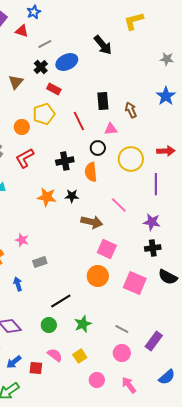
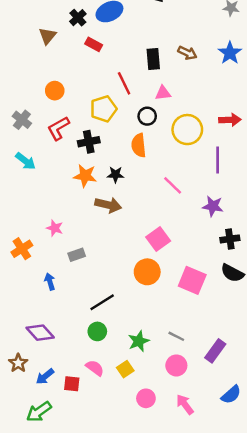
brown arrow: (131, 110) -> (187, 53), moved, turned 140
yellow pentagon: (44, 114) -> (103, 109), moved
black cross: (65, 161) -> (89, 142), moved
brown arrow: (92, 222) -> (108, 205), moved
black cross: (153, 248) -> (230, 239), moved
pink square: (107, 249) -> (158, 239), turned 30
green star: (83, 324) -> (139, 341), moved
green circle: (49, 325) -> (97, 331), moved

